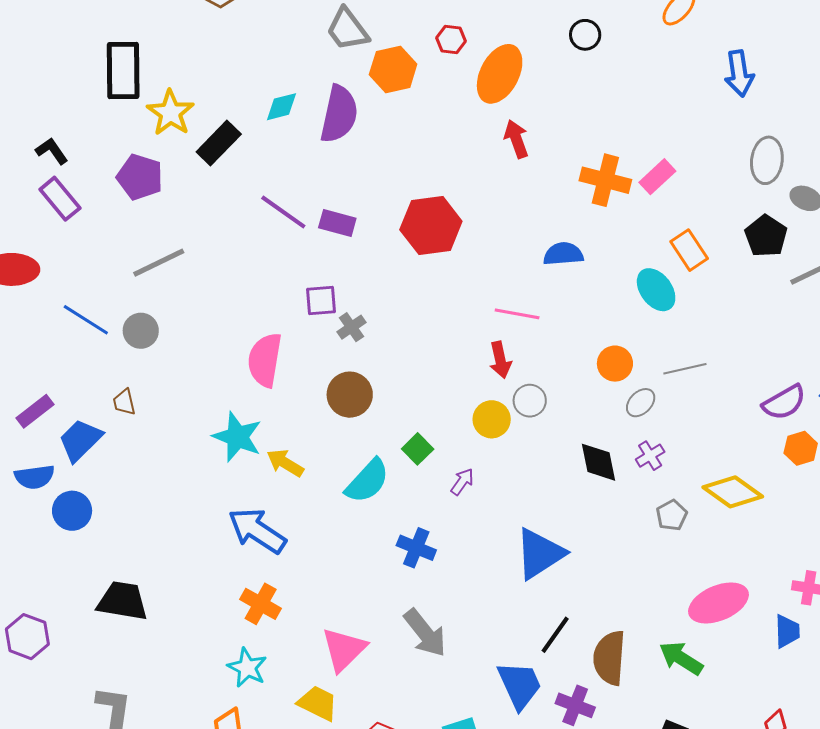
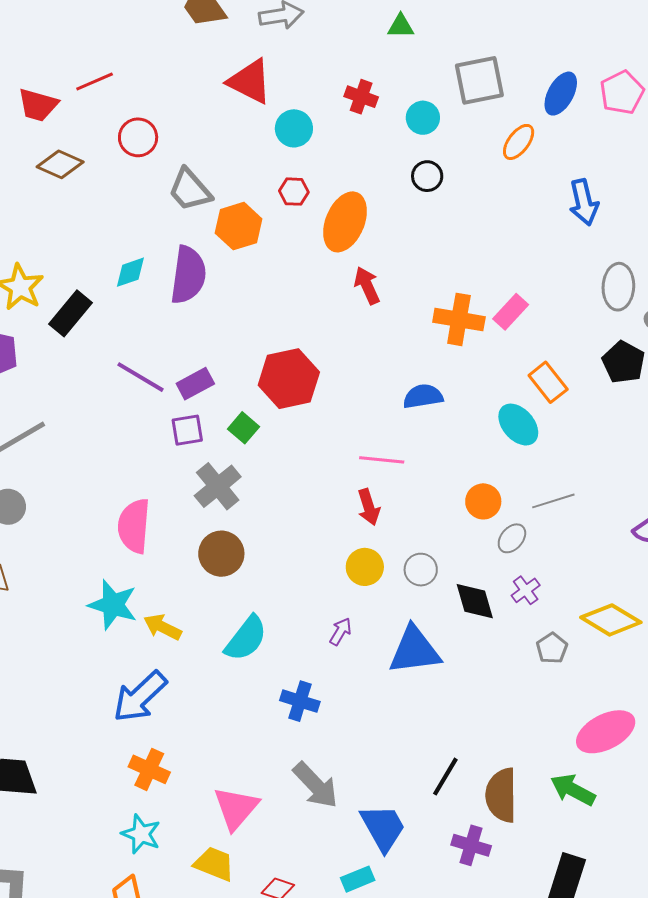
purple rectangle: (337, 223) -> (195, 384), turned -39
purple square: (321, 300) -> (187, 430), moved
gray cross: (351, 327) -> (218, 486), size x1.6
gray circle: (530, 401) -> (421, 570), moved
green square: (418, 449) -> (244, 428), moved
blue arrow: (257, 531) -> (140, 697), turned -72
blue triangle: (540, 554) -> (415, 650), moved, turned 30
blue trapezoid: (520, 685) -> (383, 828), moved

